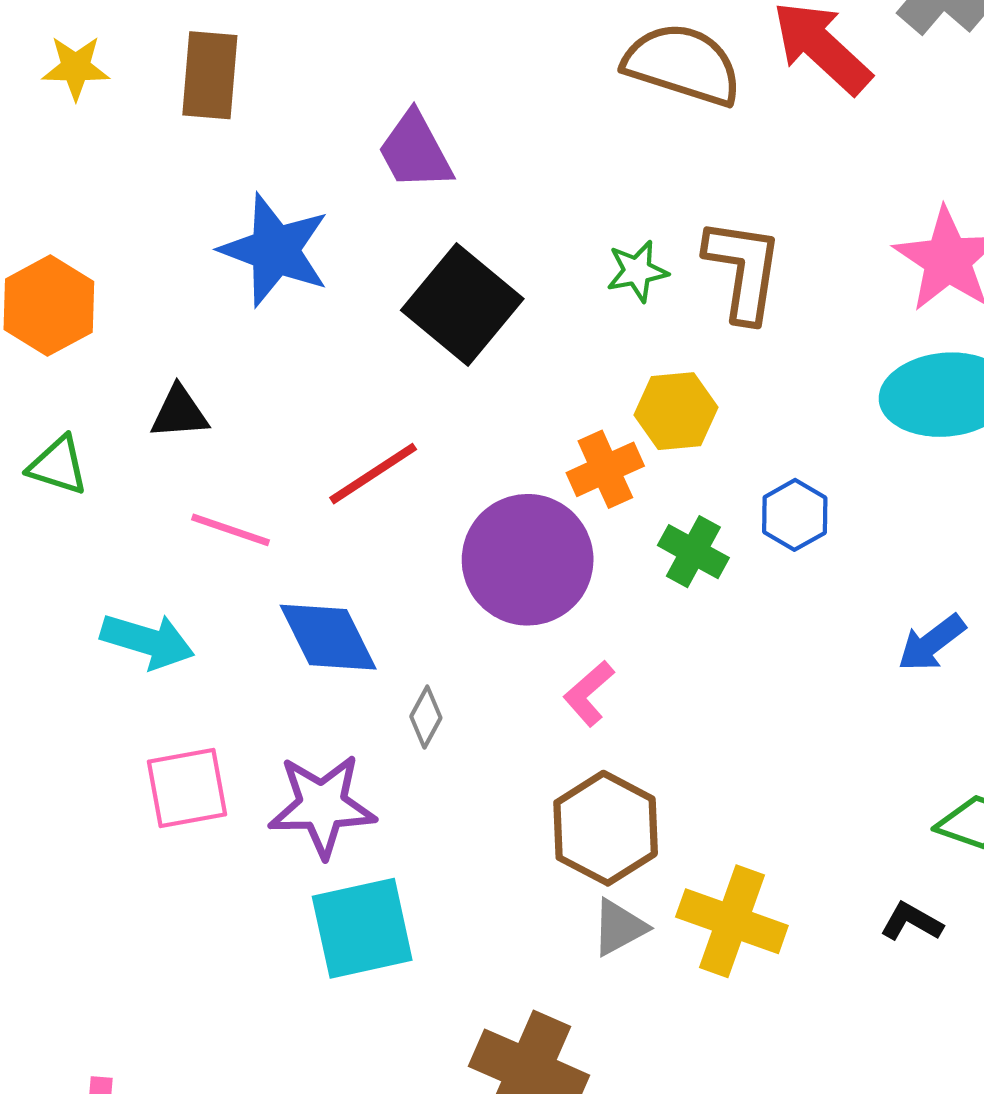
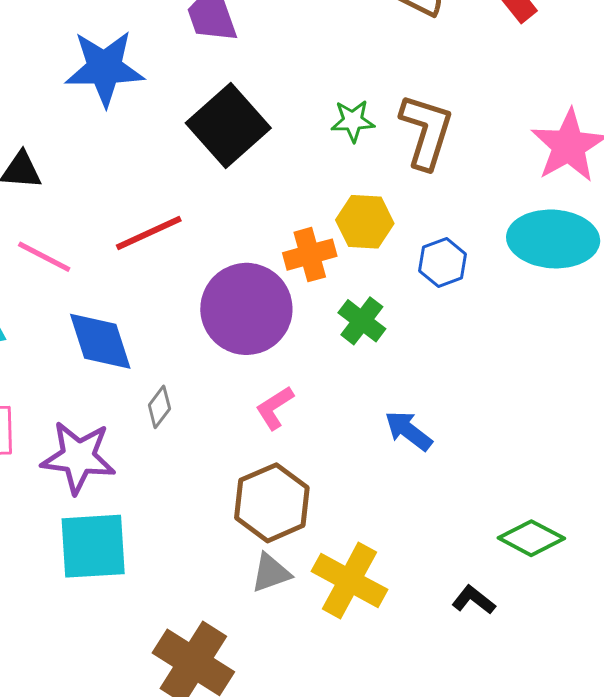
blue star: (275, 250) -> (104, 68), turned -30
blue hexagon: (795, 515) -> (443, 262), moved
blue arrow: (932, 643) -> (408, 431), moved, turned 66

